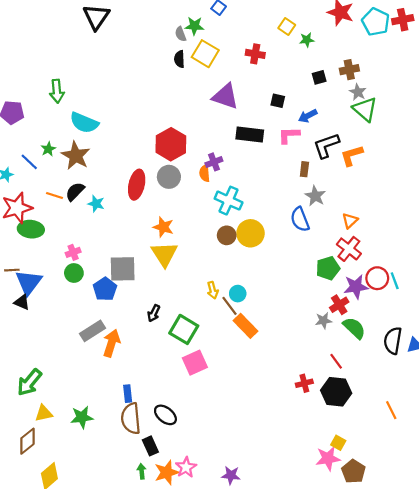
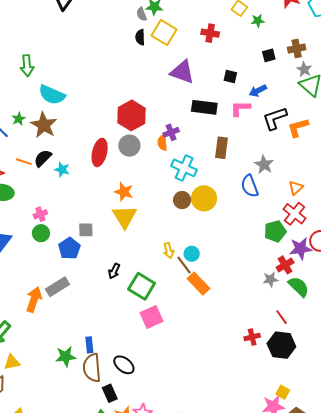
brown rectangle: (304, 169) -> (222, 148), moved, size x1.5
gray square: (123, 269) -> (86, 230), size x0.6
orange arrow: (111, 343) -> (34, 299), moved
green star: (82, 417) -> (66, 357), moved

